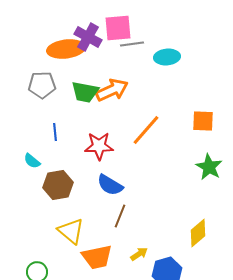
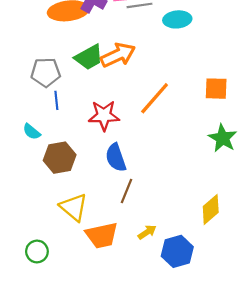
gray pentagon: (42, 85) -> (46, 72), moved
green trapezoid: (85, 92) -> (89, 57), turned -40
blue semicircle: (110, 185) -> (116, 158), turned 40

